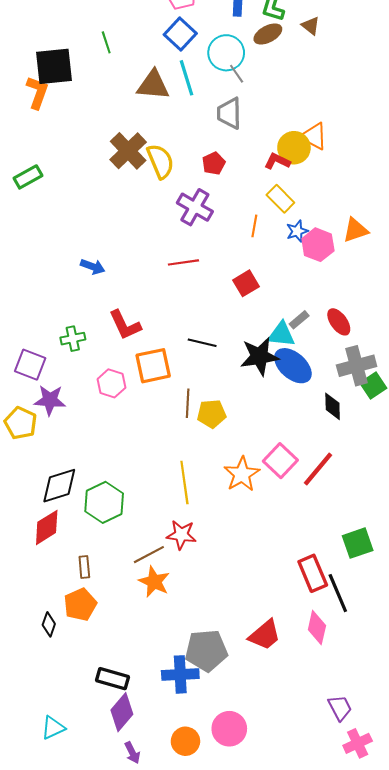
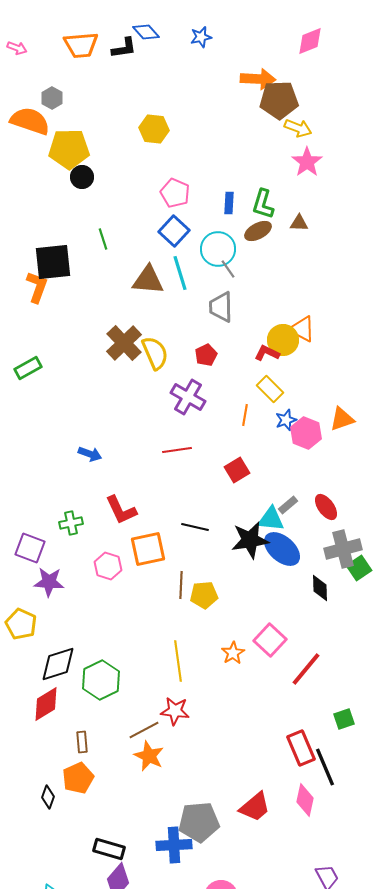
brown triangle: (311, 26) -> (299, 223), turned -36
yellow pentagon: (21, 423) -> (21, 624), moved
red line: (318, 469) -> (306, 669), moved
orange star: (242, 474) -> (233, 653), size x0.7
green square: (358, 543) -> (344, 719), size x0.7

